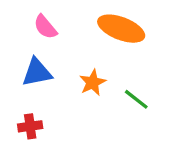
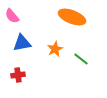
pink semicircle: (45, 27) -> (12, 16), moved

